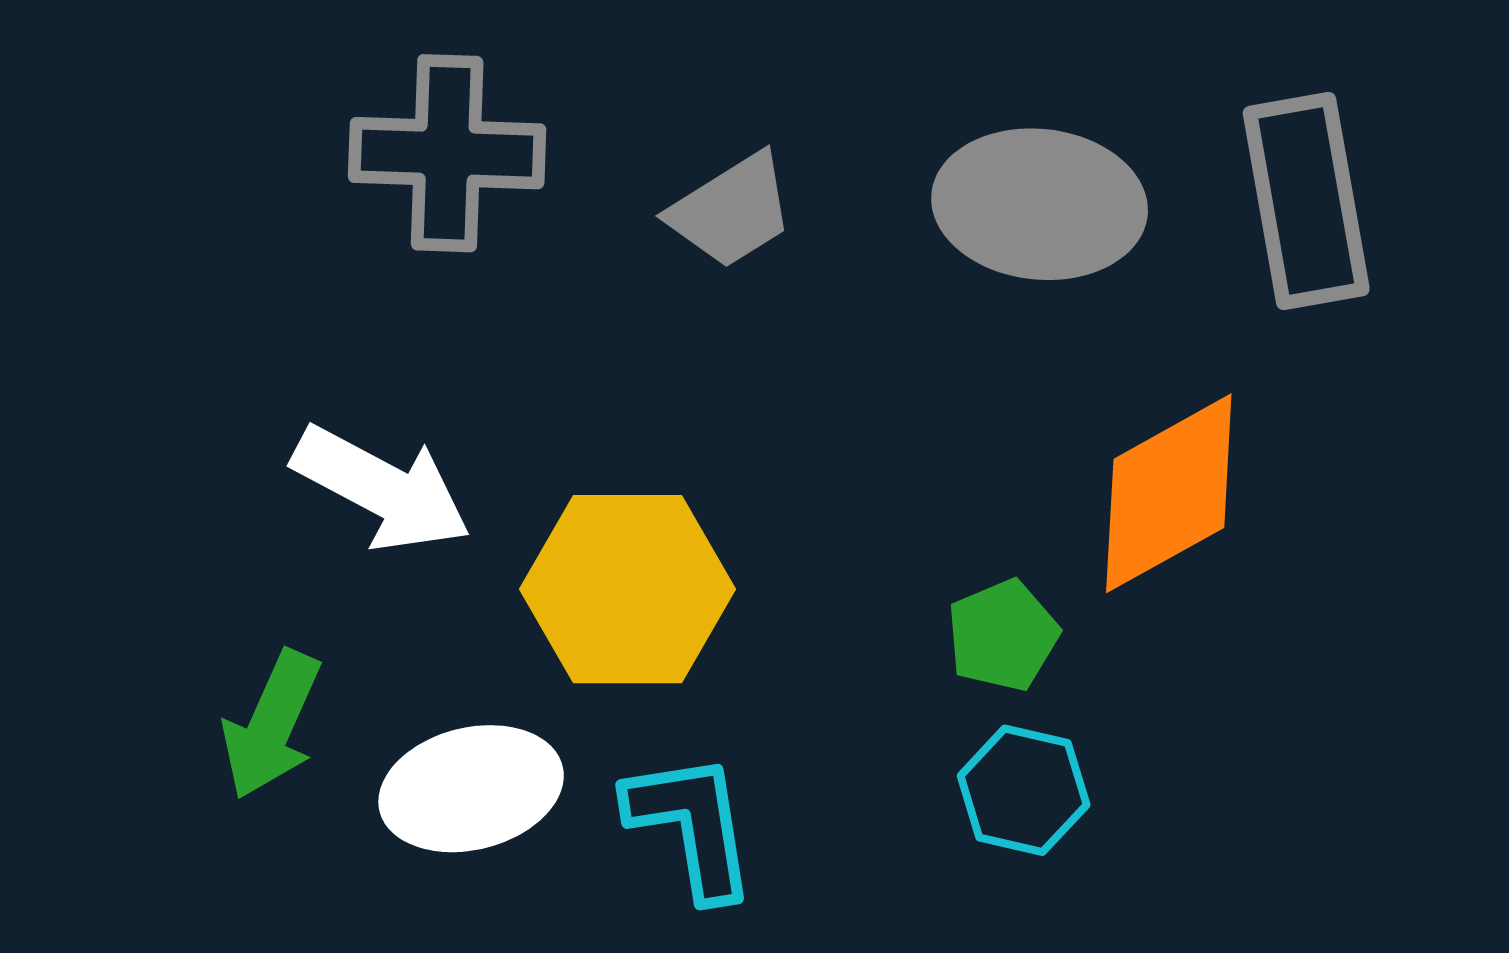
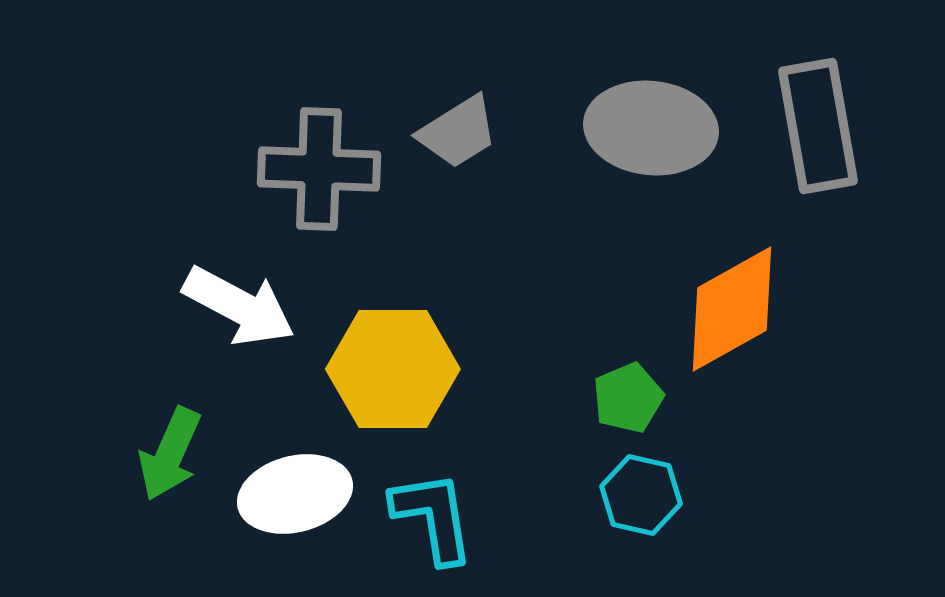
gray cross: (447, 153) -> (319, 169), moved

